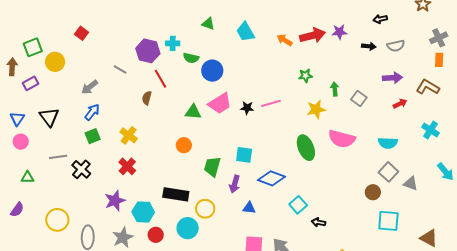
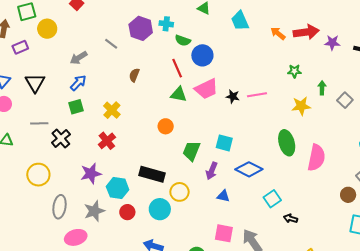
purple star: (339, 32) -> (332, 43), moved
red line: (160, 79) -> (177, 68), moved
pink semicircle: (342, 139) -> (316, 158), moved, turned -100
yellow circle: (57, 220) -> (38, 175), moved

